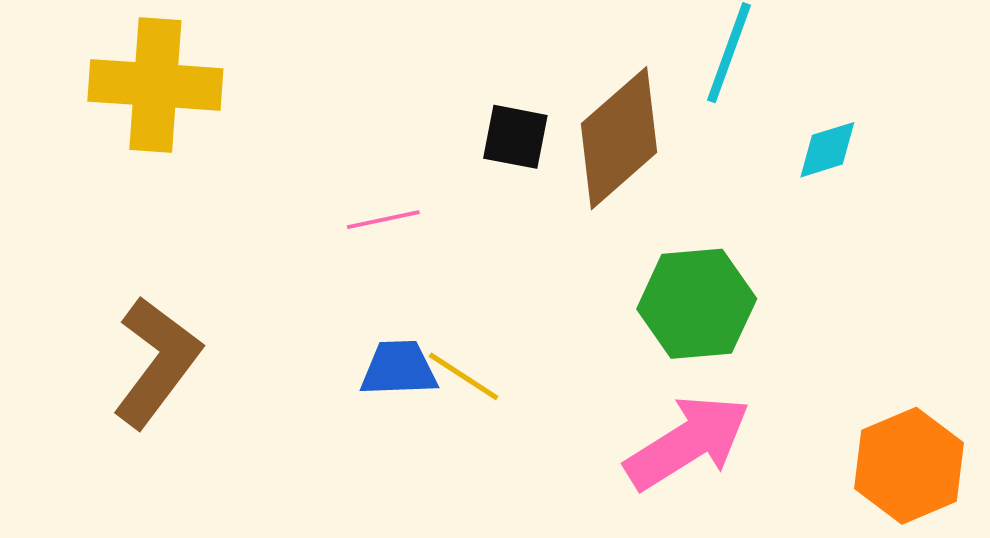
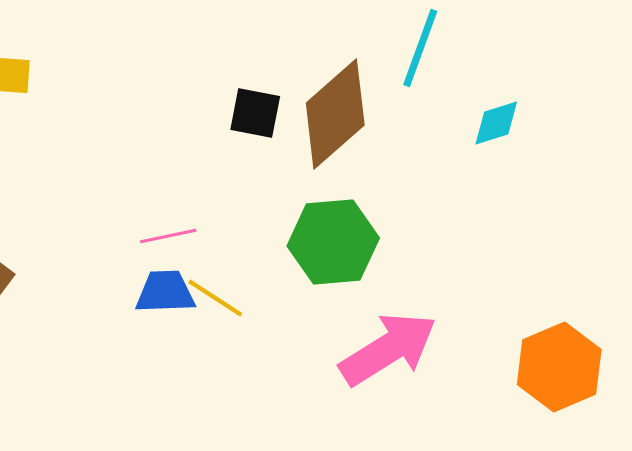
pink line: (383, 220) -> (168, 236), moved
green hexagon: (697, 304) -> (333, 242), moved

